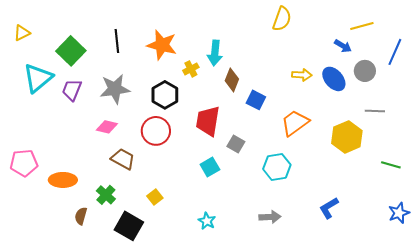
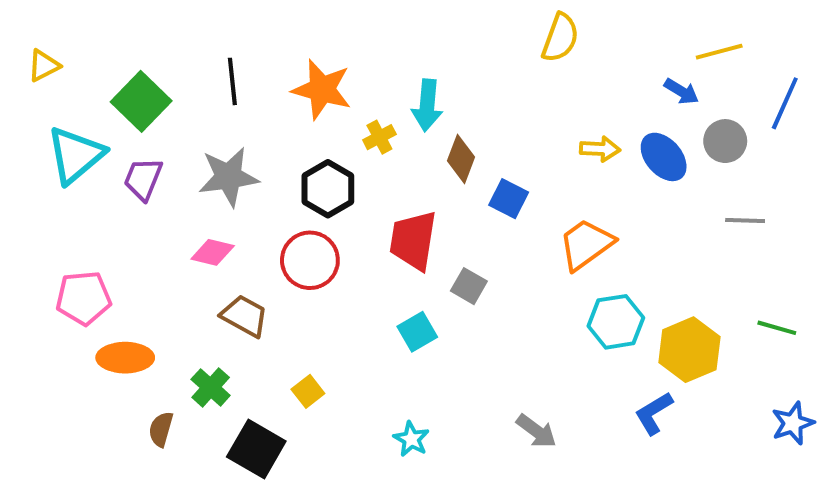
yellow hexagon: (347, 137) -> (689, 350), moved
pink pentagon: (24, 163) -> (83, 298), moved
cyan hexagon: (277, 167) -> (616, 322), moved
gray arrow: (270, 217) -> (536, 431), turned 40

